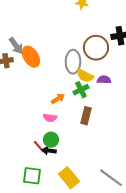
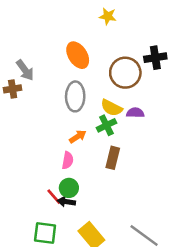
orange ellipse: (31, 57) -> (78, 55), moved
gray ellipse: (73, 62) -> (75, 96), moved
pink semicircle: (50, 118) -> (68, 160), turned -88

